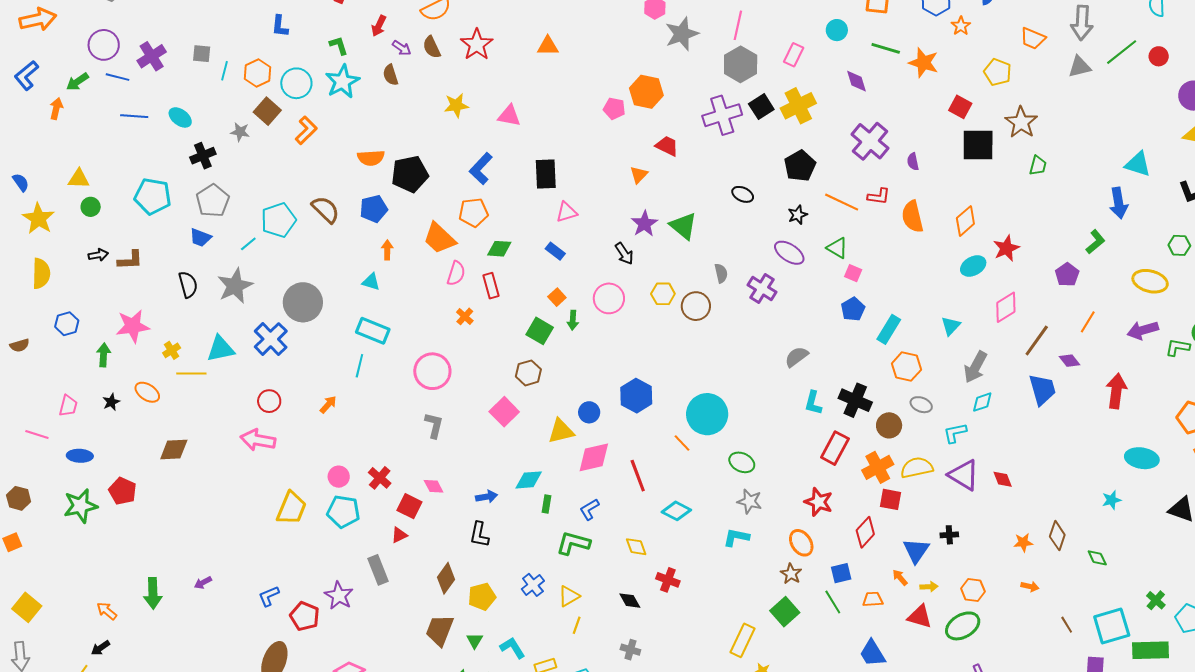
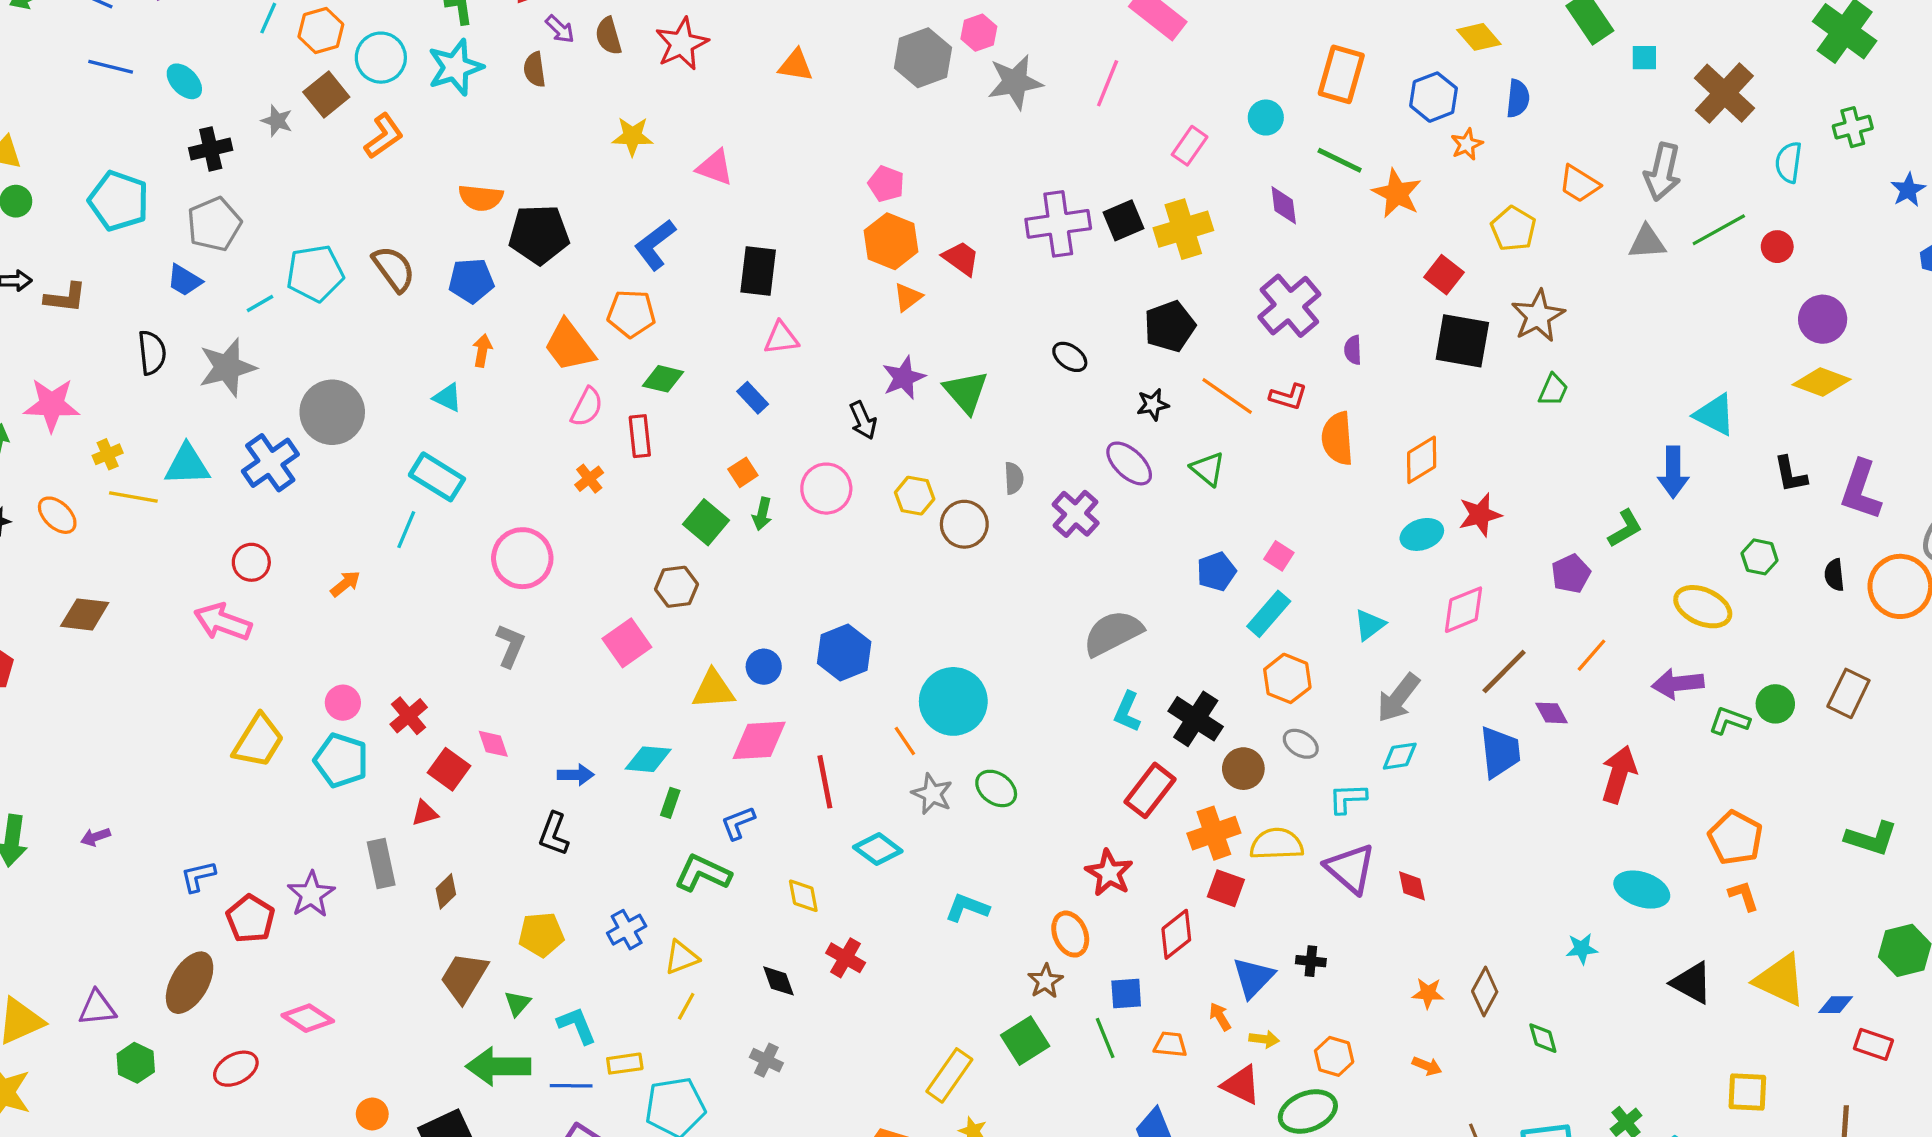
gray hexagon: (741, 64) -> (923, 58), moved
orange hexagon: (646, 92) -> (891, 241), moved
pink square: (853, 273) -> (1279, 556), moved
gray semicircle: (797, 357) -> (1113, 633), size x1.5
gray star: (750, 501) -> (932, 794), moved
brown diamond: (446, 578) -> (446, 891), moved, size x0.7

